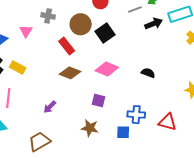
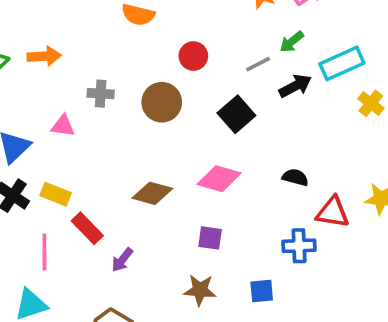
pink triangle: (26, 31) -> (63, 126), turned -48
black square: (105, 33) -> (236, 114), moved
red rectangle: (67, 46) -> (87, 228), moved
blue cross: (136, 115) -> (299, 246), moved
red triangle: (168, 122) -> (333, 212), moved

